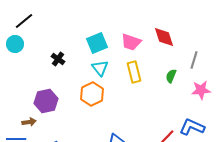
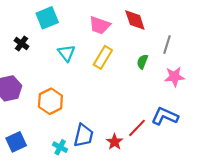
cyan square: (97, 43) -> (47, 18), moved
yellow rectangle: (134, 72) -> (103, 57), turned 45
orange hexagon: (92, 94) -> (50, 101), moved

